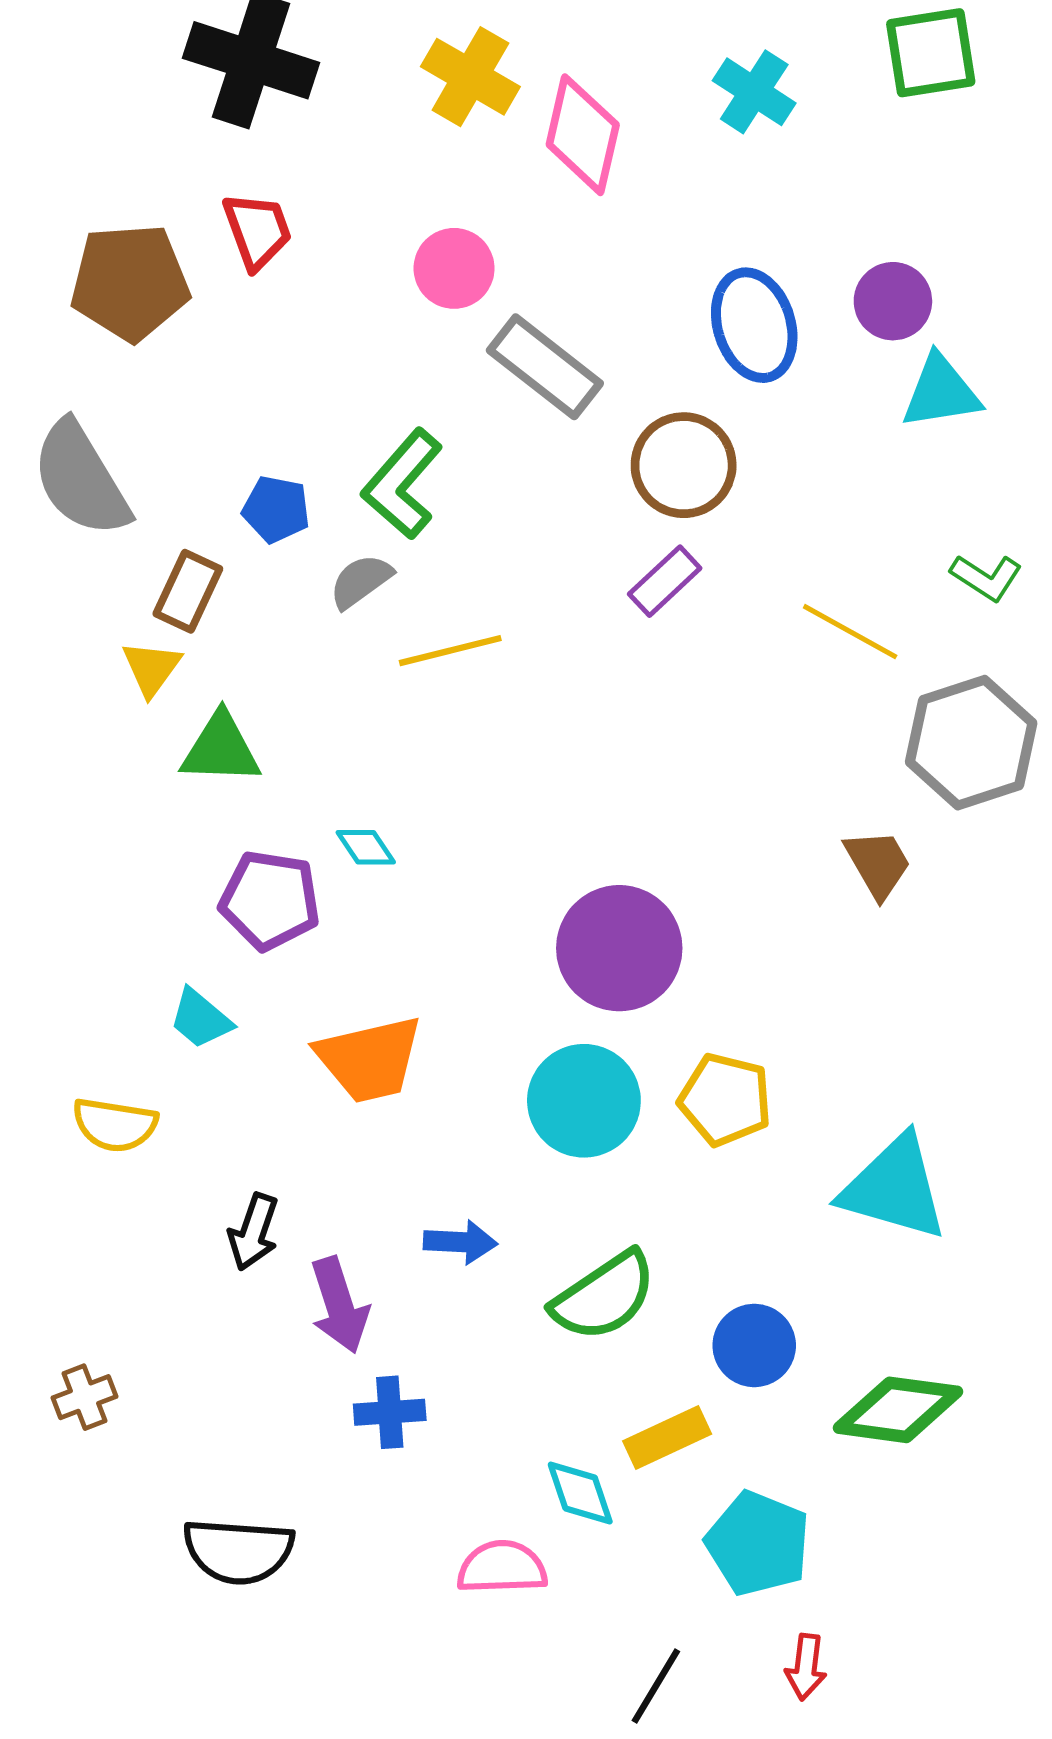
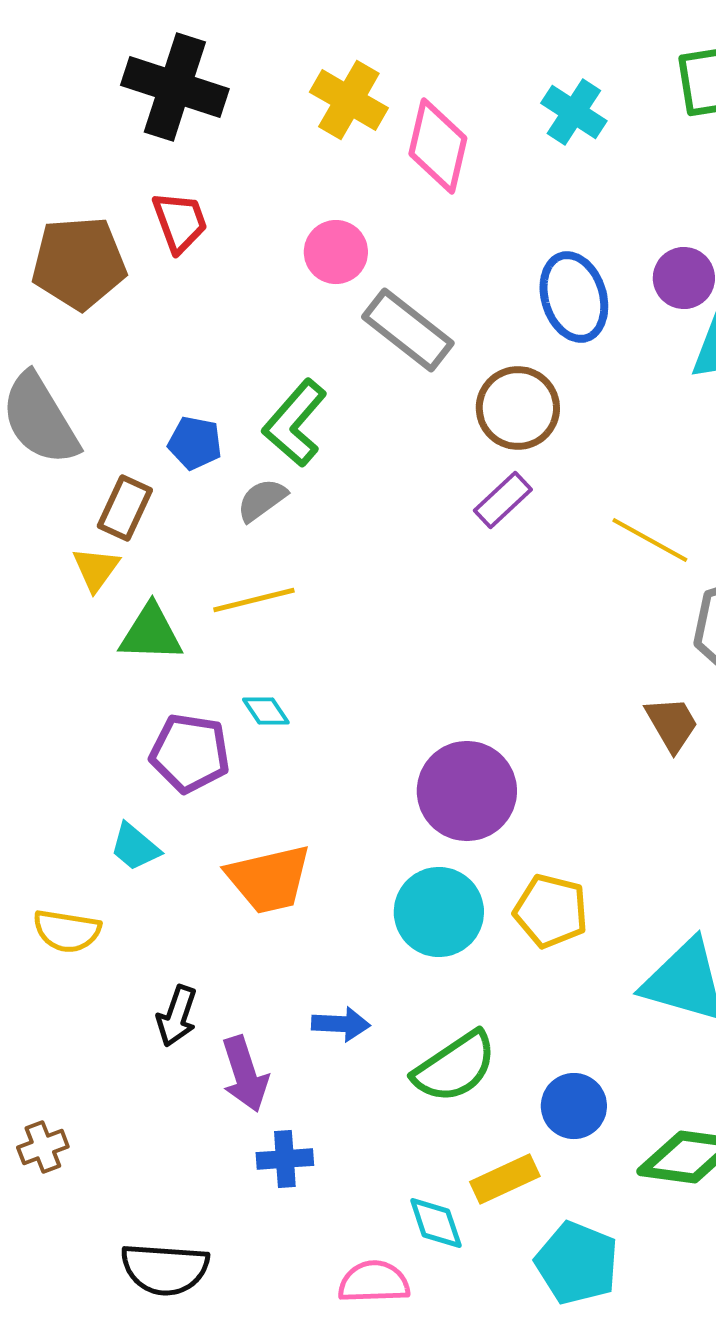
yellow line: (450, 651) -> (254, 600), moved

